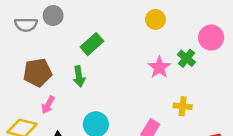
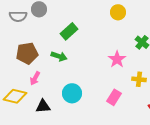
pink star: (159, 67) -> (117, 59), moved
green arrow: (79, 76) -> (59, 56), turned -63

